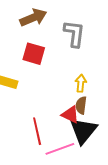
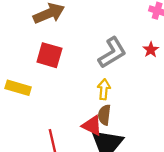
gray L-shape: (74, 34) -> (112, 53), moved, turned 52

